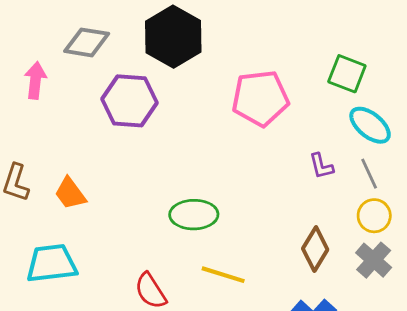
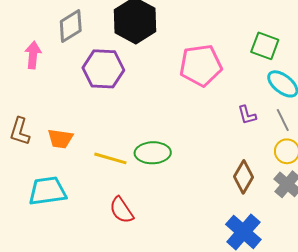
gray diamond: (87, 42) -> (71, 26), turned -40
orange trapezoid: (70, 193) -> (60, 139), turned -44
yellow line: (223, 275) -> (110, 158), moved

